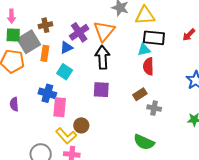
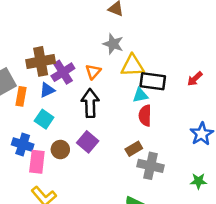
yellow triangle: (145, 15) -> (132, 66), moved
brown cross: (45, 25) -> (41, 61), moved, size x1.6
orange triangle: (104, 31) -> (93, 72), size x0.6
purple square: (101, 90) -> (88, 142), turned 36
gray cross: (154, 108) -> (150, 166), size x1.5
brown circle: (81, 125) -> (60, 150), moved

